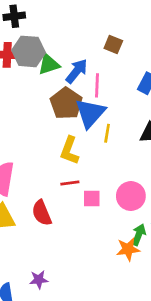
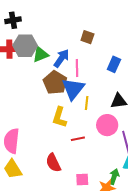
red line: (70, 183) -> (78, 139), moved
pink circle: (131, 196) -> (107, 125), moved
pink square: (92, 198) -> (82, 180), moved
red semicircle: (42, 213) -> (53, 163), moved

